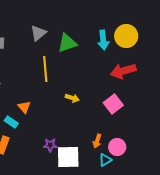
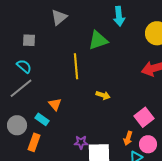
gray triangle: (38, 33) -> (59, 17), moved
cyan arrow: (103, 40) -> (119, 16), moved
pink square: (113, 104) -> (144, 117), moved

